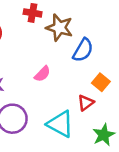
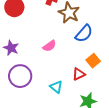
cyan triangle: (60, 124) -> (56, 87), size x0.6

